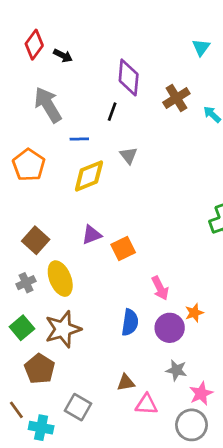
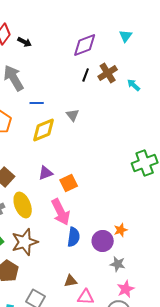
purple diamond: (129, 77) -> (85, 45), moved, turned 64
black line: (112, 112) -> (86, 75), moved
pink arrow: (160, 288) -> (61, 212), moved, size x1.5
gray star: (176, 370) -> (118, 264), moved

